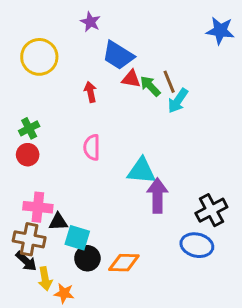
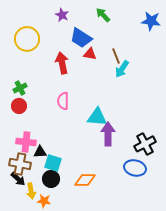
green arrow: (150, 86) -> (103, 15), moved
red arrow: (90, 92) -> (62, 63), size x1.5
black circle: (87, 258) -> (51, 179), moved

